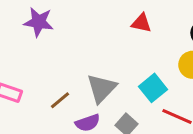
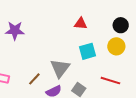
cyan square: (153, 88) -> (87, 51), moved, turned 30

